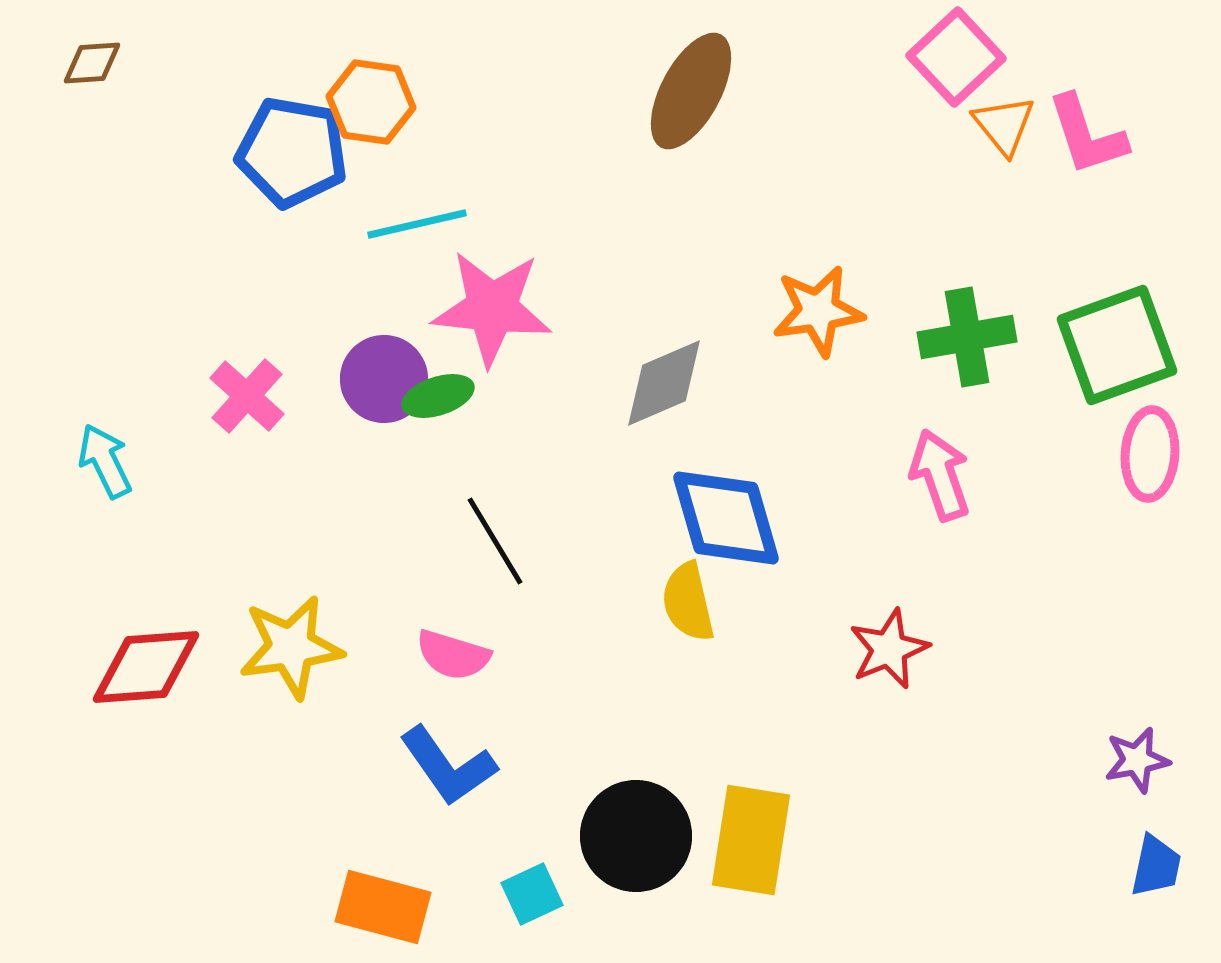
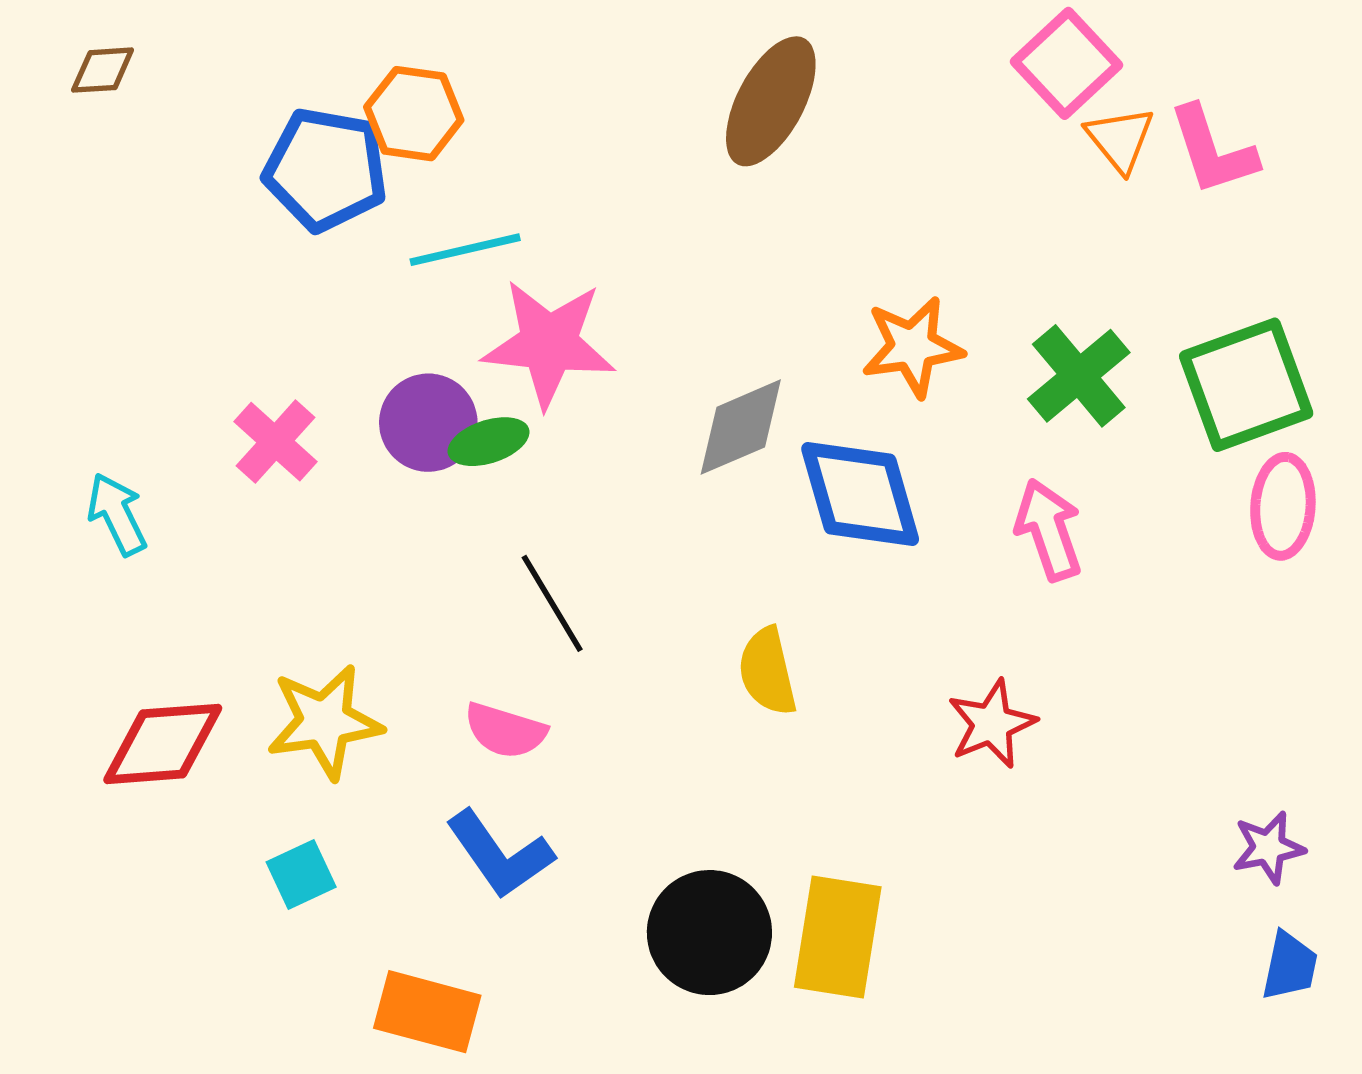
green cross: (967, 337) -> (1079, 376), turned -30
blue diamond: (726, 518) -> (860, 494), moved
cyan square: (532, 894) -> (301, 874), moved

